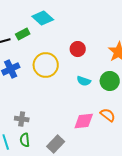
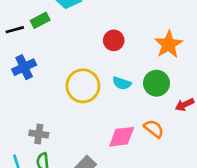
yellow circle: (46, 65) -> (83, 86), moved

